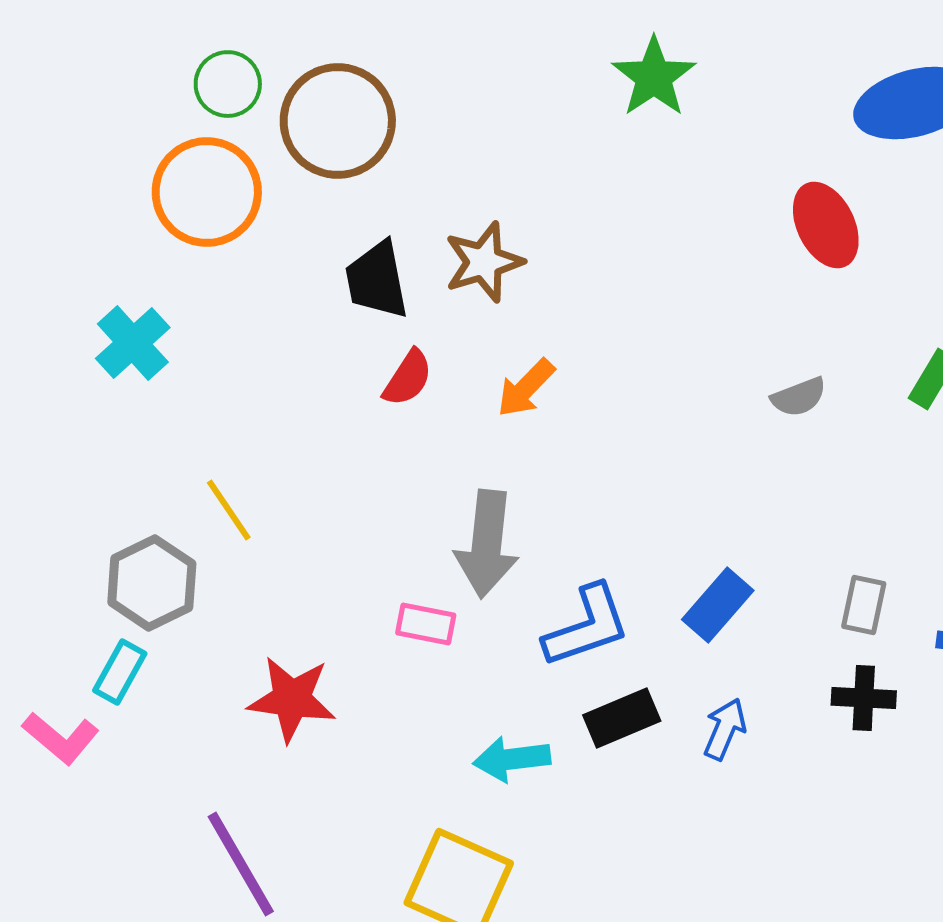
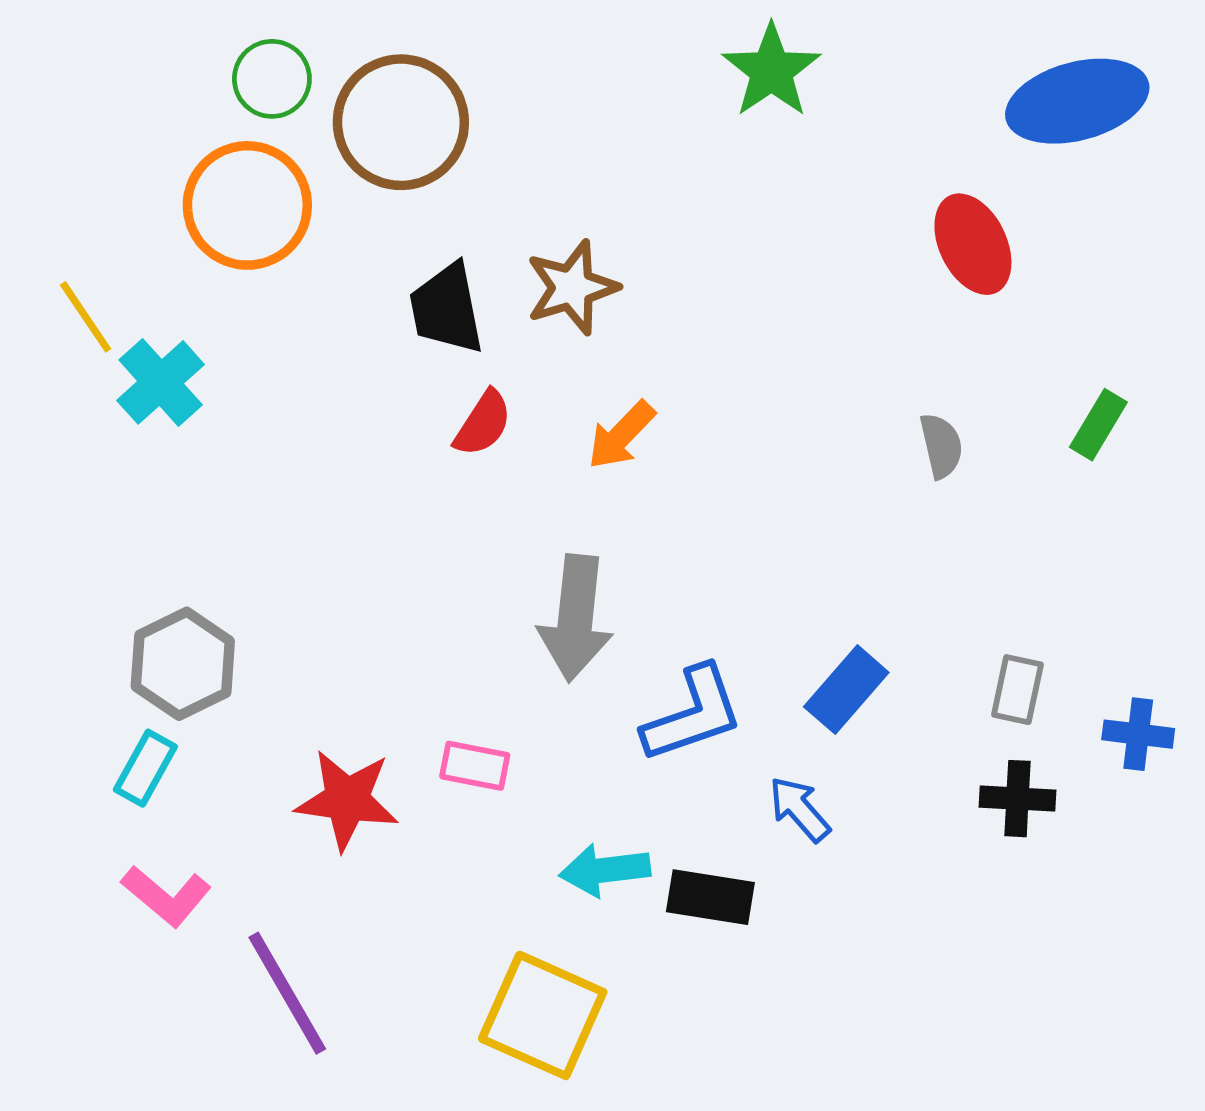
gray semicircle: (799, 397) -> (941, 446), turned -82
yellow line: (229, 510) -> (86, 317), moved
pink rectangle: (426, 624) -> (475, 766), moved
black rectangle: (622, 718) -> (710, 897), moved, turned 32
blue arrow: (725, 729) -> (799, 809), moved, turned -64
pink L-shape: (61, 738) -> (166, 896), moved

